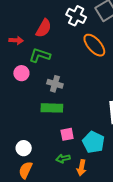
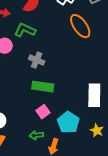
green rectangle: (52, 108) -> (43, 87), moved
pink square: (67, 134) -> (43, 112), turned -32

